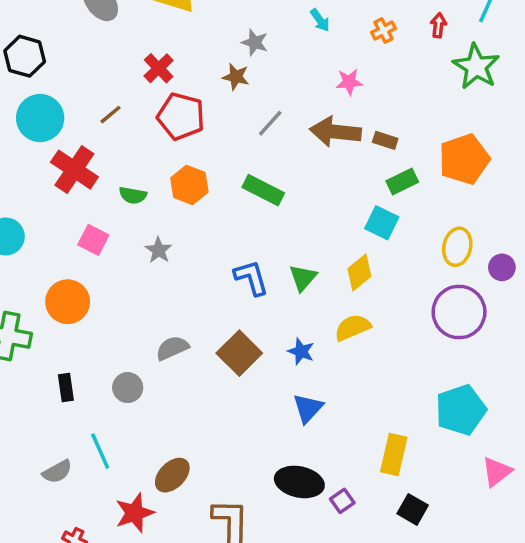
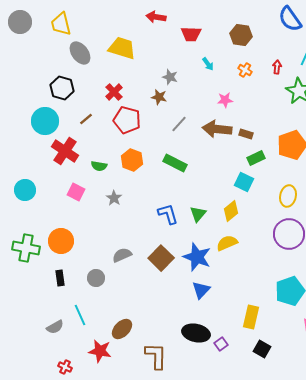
orange cross: (383, 30) -> (245, 70), turned -32
black hexagon: (25, 56) -> (62, 88), moved
orange circle: (68, 302) -> (61, 241), moved
blue star: (301, 351) -> (197, 257), size x1.8
red star: (135, 513) -> (100, 351), turned 30

